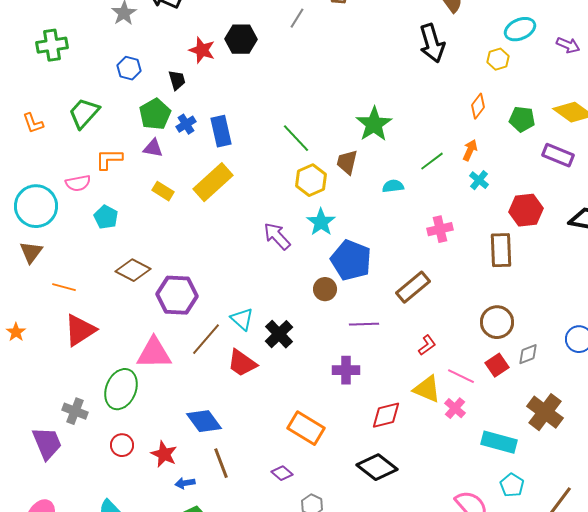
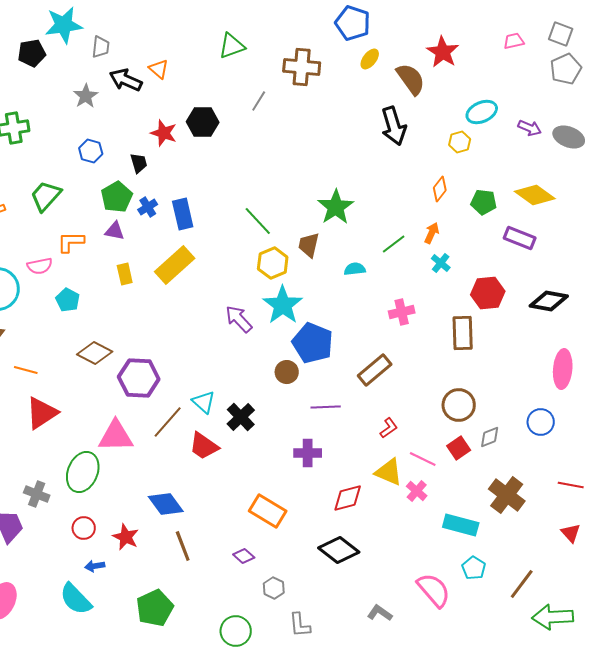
yellow rectangle: (163, 191) -> (125, 274), turned 45
cyan star: (321, 222) -> (283, 305), size x1.4
blue arrow: (185, 483) -> (95, 566), moved

